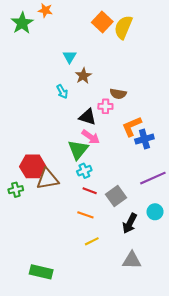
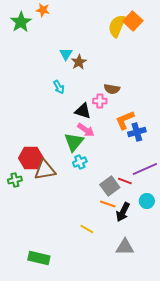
orange square: (102, 22) -> (133, 21), moved
brown star: (83, 76) -> (79, 62), moved
red line: (90, 191) -> (125, 181), moved
orange line: (85, 215) -> (108, 204), moved
yellow line: (92, 241) -> (87, 229), turned 56

